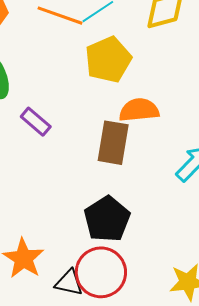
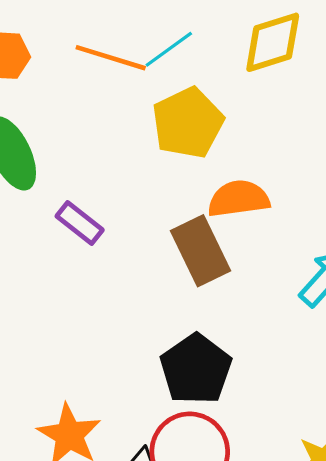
brown rectangle: (113, 143) -> (200, 251), turned -33

